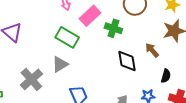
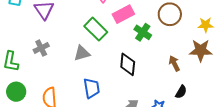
black diamond: (127, 61) -> (128, 64), moved
gray cross: (31, 79) -> (41, 48), moved, size x0.7

